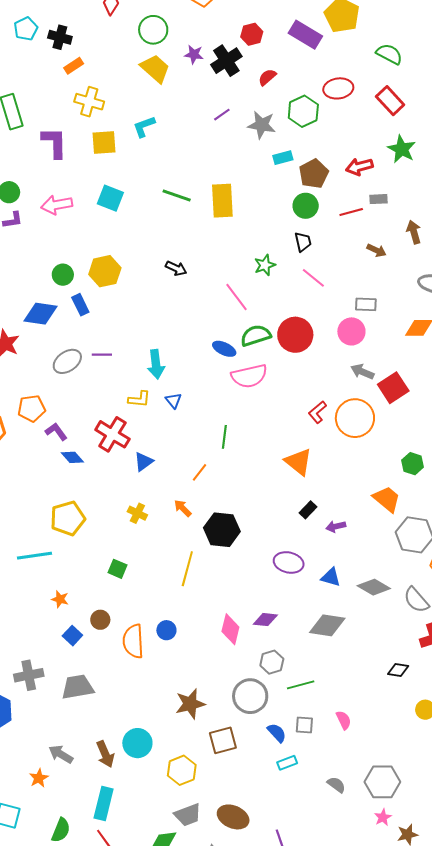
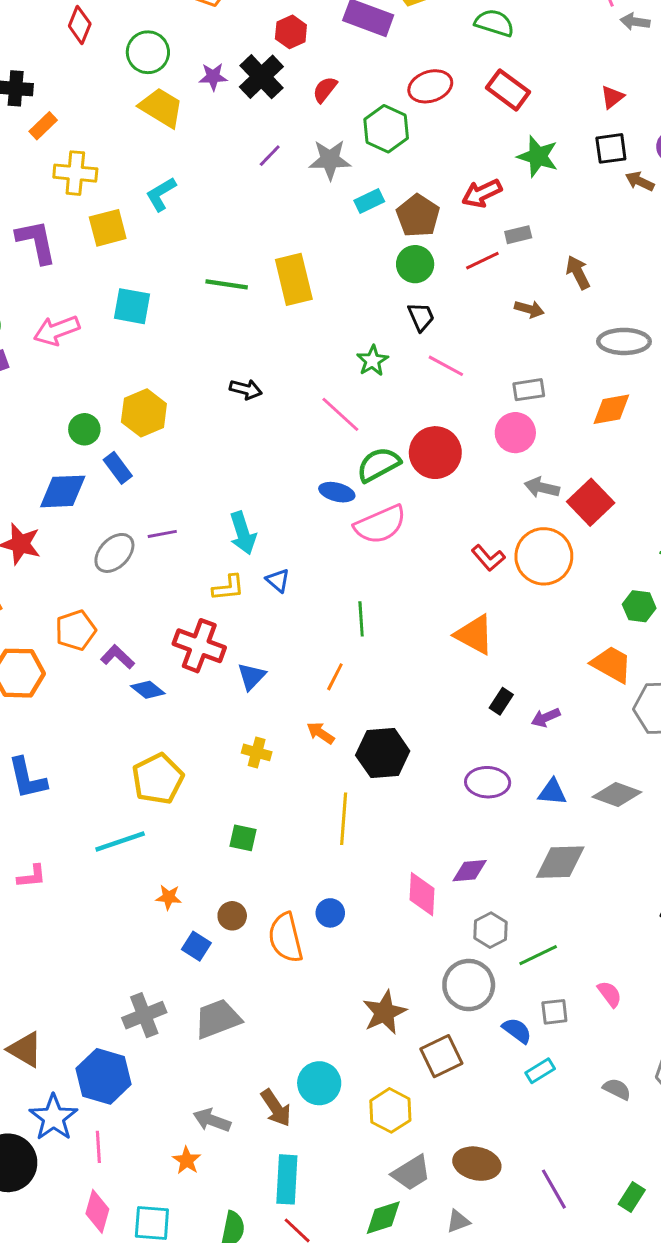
red L-shape: (317, 412) -> (488, 558), turned -80

